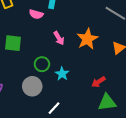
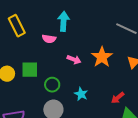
pink arrow: (59, 38) -> (74, 60), turned -32
green circle: (42, 64) -> (52, 85), moved

